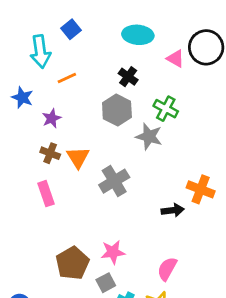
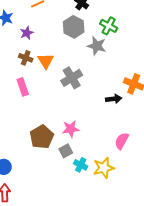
pink semicircle: (167, 269) -> (122, 141), moved

